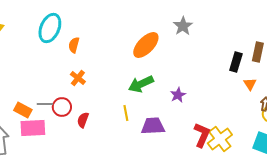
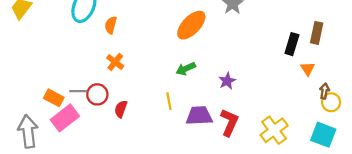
green arrow: (141, 84) -> (186, 69), size x0.7
pink rectangle: (33, 128) -> (65, 118), turned -35
red L-shape: (202, 135) -> (229, 122), moved

